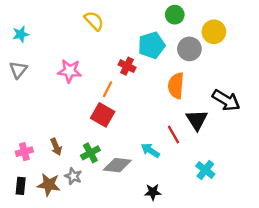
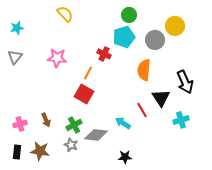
green circle: (175, 15) -> (129, 15), moved
yellow semicircle: (94, 21) -> (65, 14), moved
black arrow: (226, 100) -> (185, 82), turned 35
cyan cross: (205, 170) -> (181, 120), moved, turned 35
gray star: (73, 176) -> (71, 145), moved

